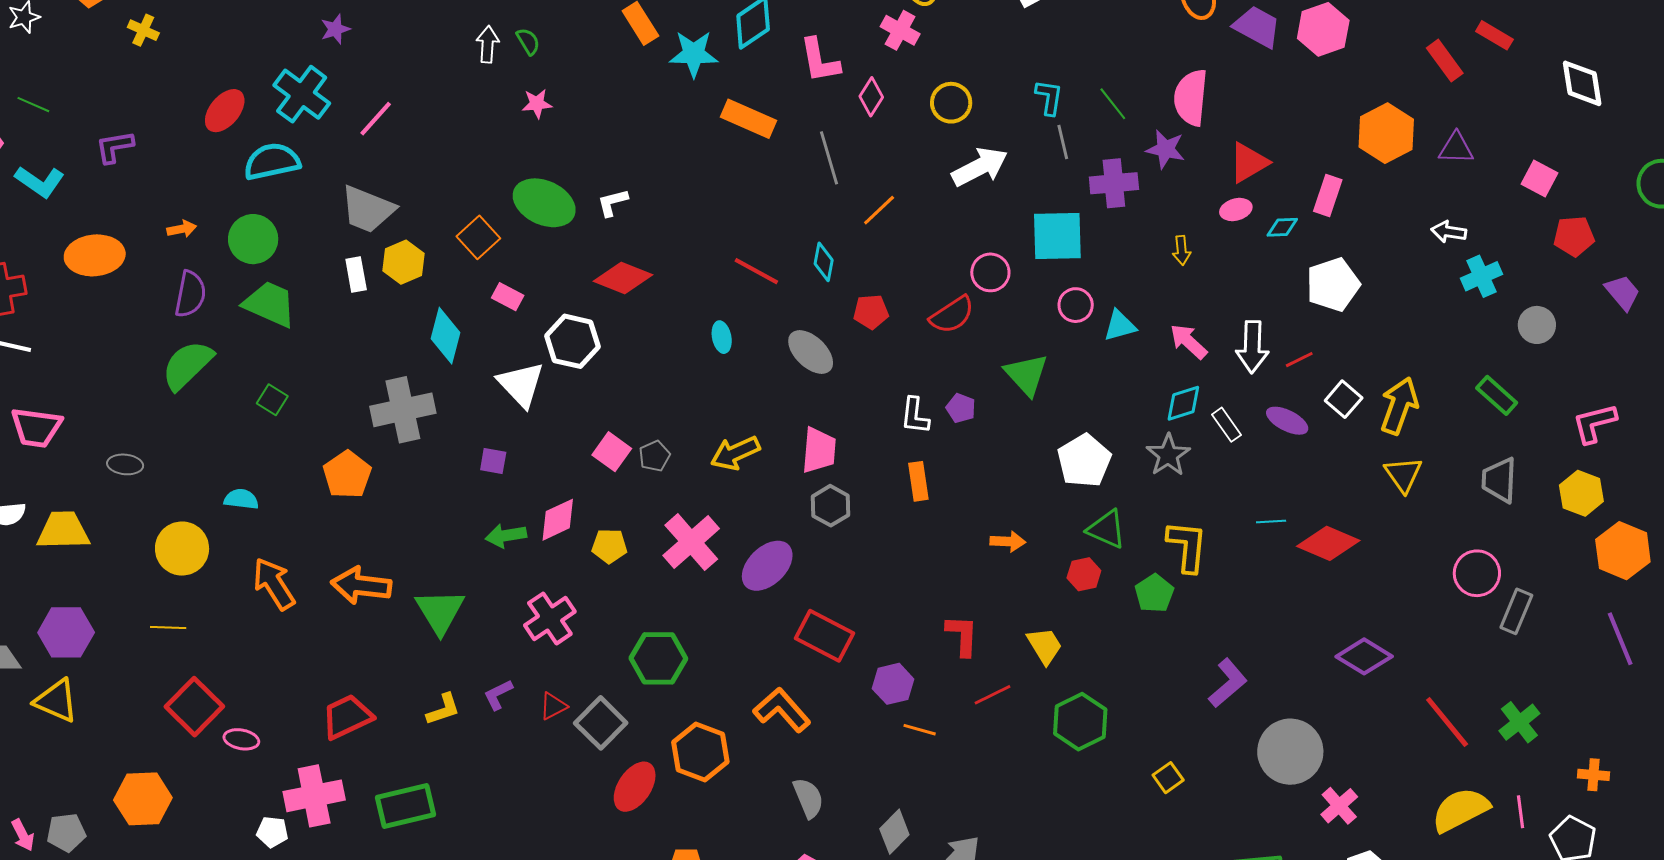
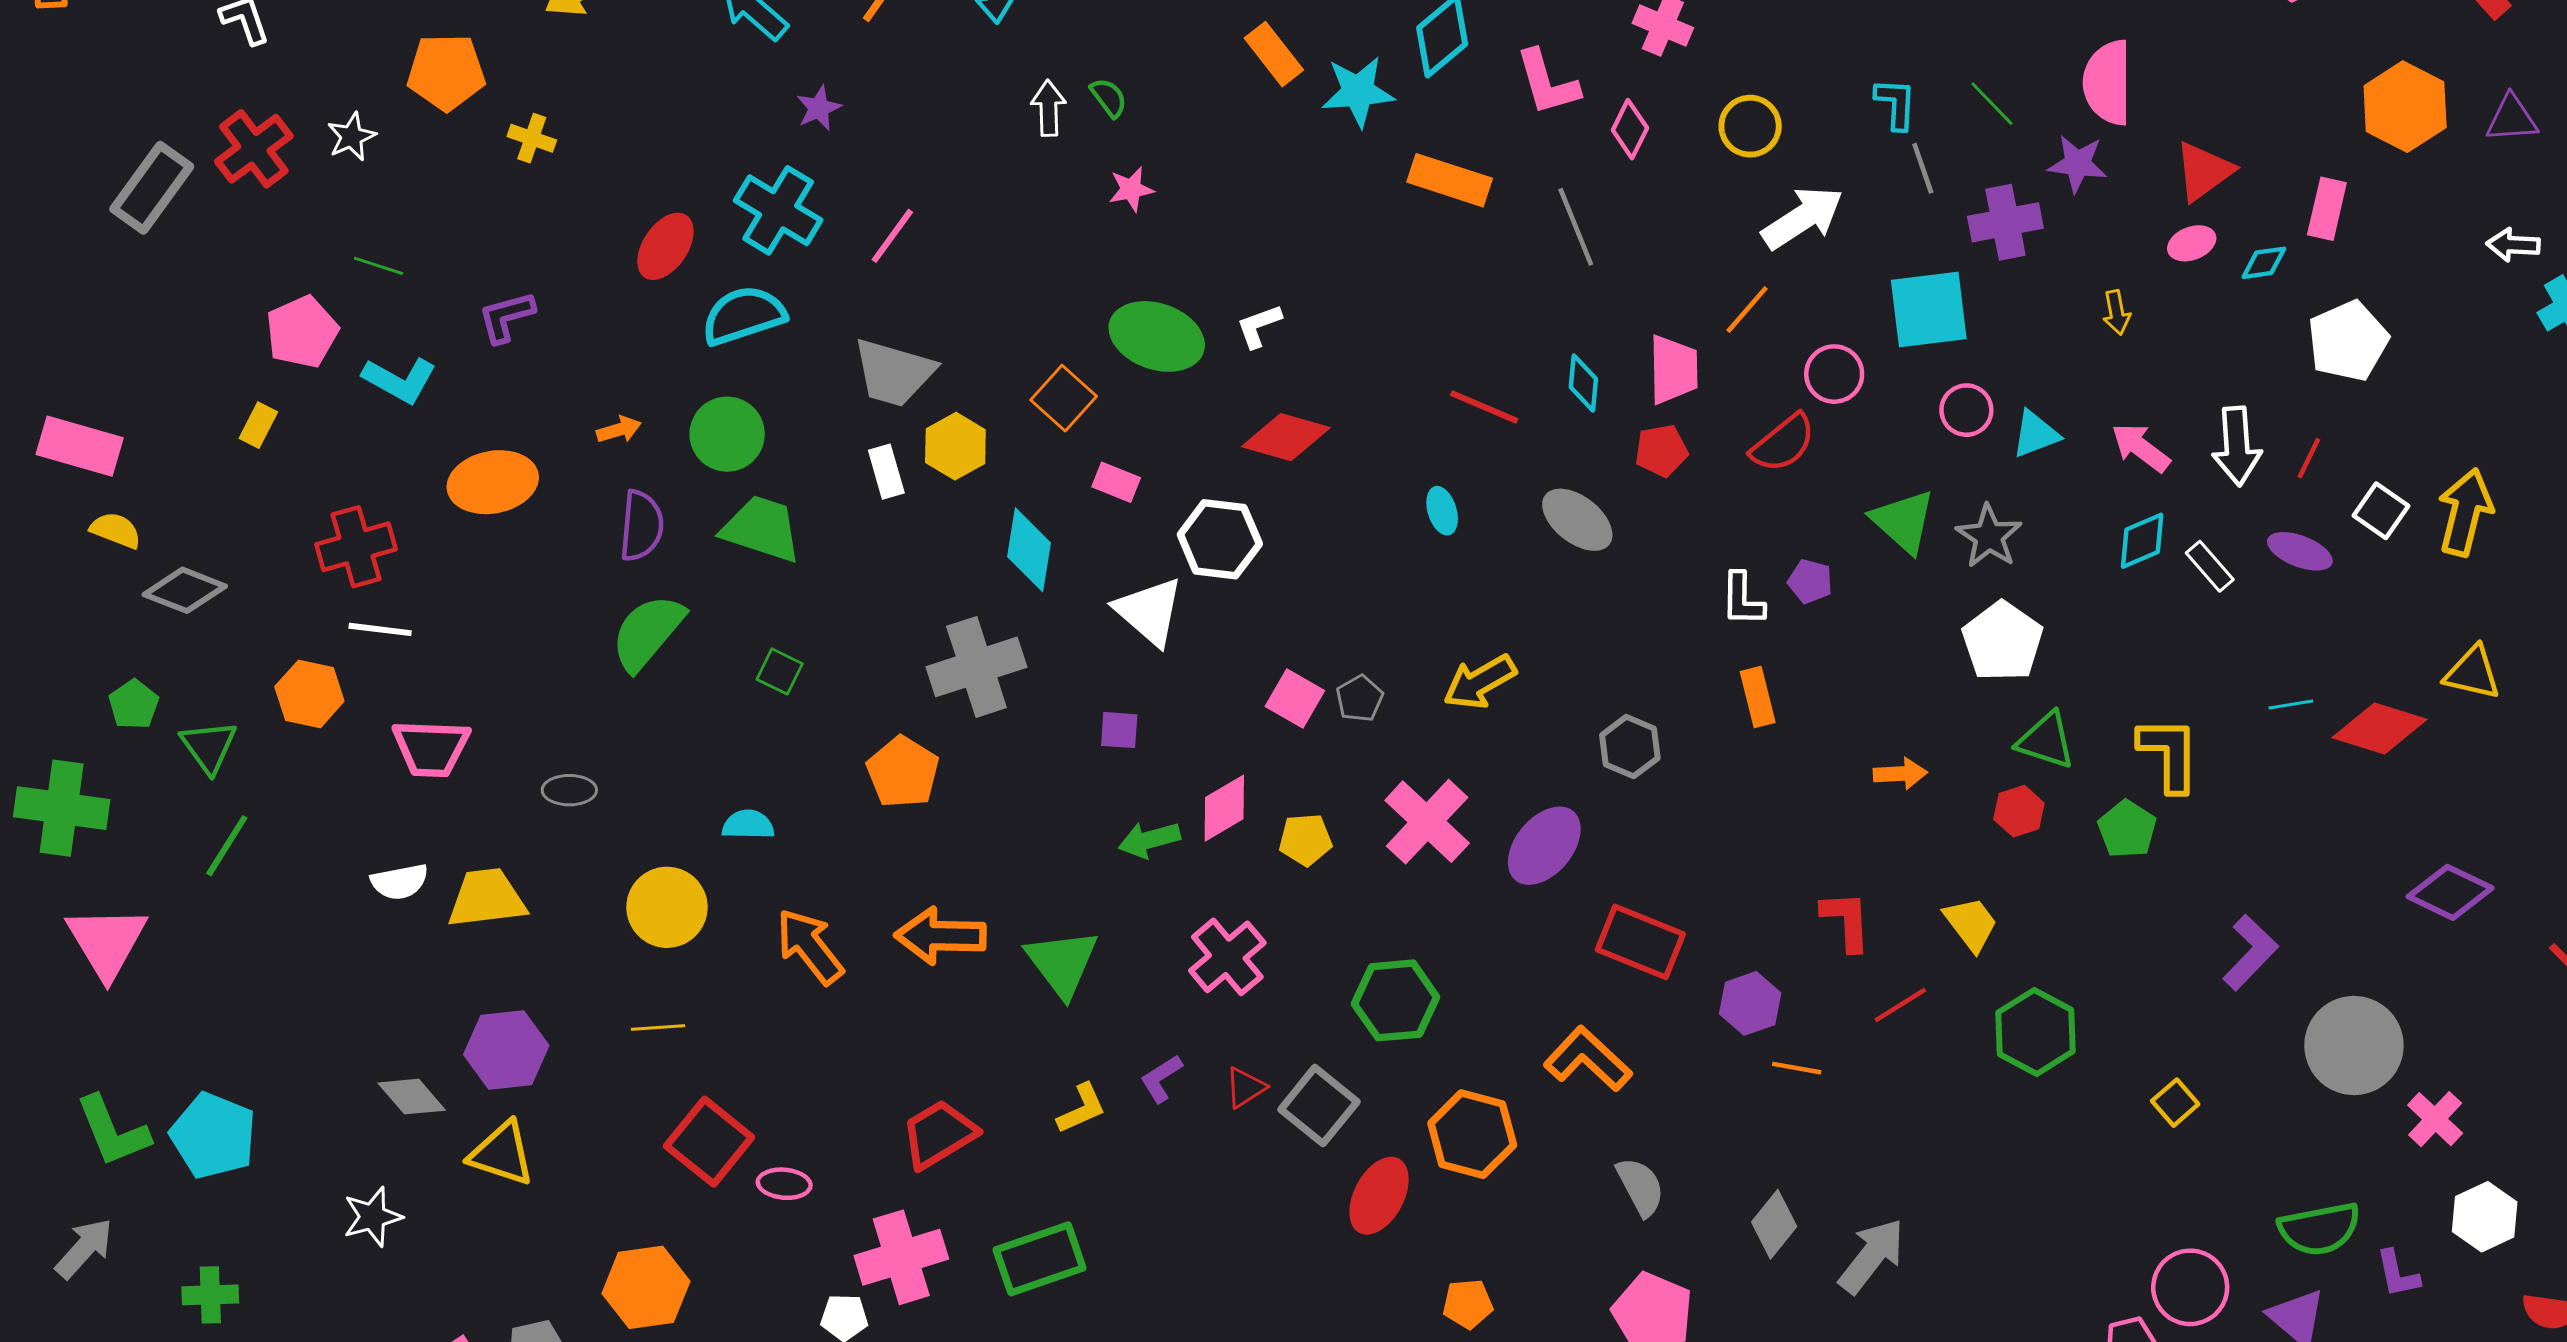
orange line: (879, 210) -> (1747, 309), moved
red line: (1299, 360) -> (2309, 458), turned -32
pink trapezoid: (819, 450) -> (1673, 370), moved
gray star: (1168, 455) -> (1989, 536), moved
yellow triangle: (1403, 474) -> (2473, 673), moved, turned -36

